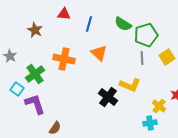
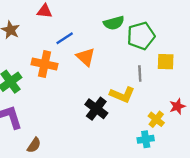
blue line: (89, 24) -> (65, 38), moved, turned 42
green semicircle: (123, 24) -> (114, 23), turned -48
yellow square: (167, 57) -> (166, 62), turned 35
gray line: (142, 58) -> (140, 73), moved

